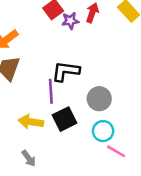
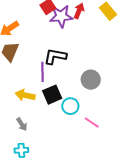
purple star: (70, 21) -> (61, 16), size x1.6
gray circle: (99, 99) -> (91, 80), moved
cyan circle: (103, 131) -> (70, 106), moved

